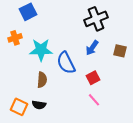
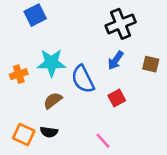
orange cross: (15, 38) -> (19, 74), moved
brown semicircle: (42, 80) -> (53, 101), turned -133
pink line: (94, 100) -> (103, 141), moved

